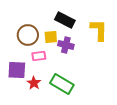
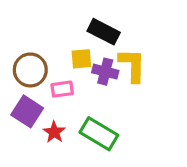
yellow L-shape: (99, 30) -> (132, 65), moved
brown circle: (28, 35) -> (30, 70), moved
purple square: (17, 70) -> (27, 111), turned 30

